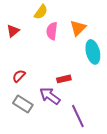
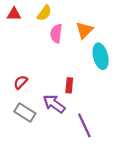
red triangle: (13, 31) -> (14, 14), moved, turned 40
red rectangle: (64, 79) -> (69, 85), turned -72

